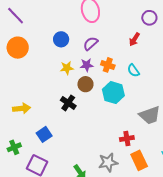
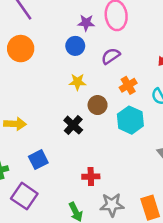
purple star: (87, 65) -> (86, 23), moved
orange cross: (108, 65) -> (128, 85), turned 32
red cross: (127, 138) -> (91, 177), moved

